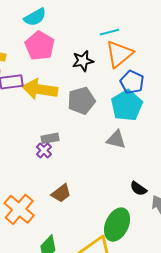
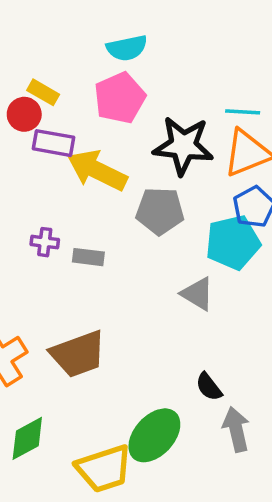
black star: (83, 61) -> (183, 146), size x1.6
purple cross: (44, 150) -> (45, 242), moved, turned 35
brown trapezoid: (61, 193) -> (78, 354), size x1.6

